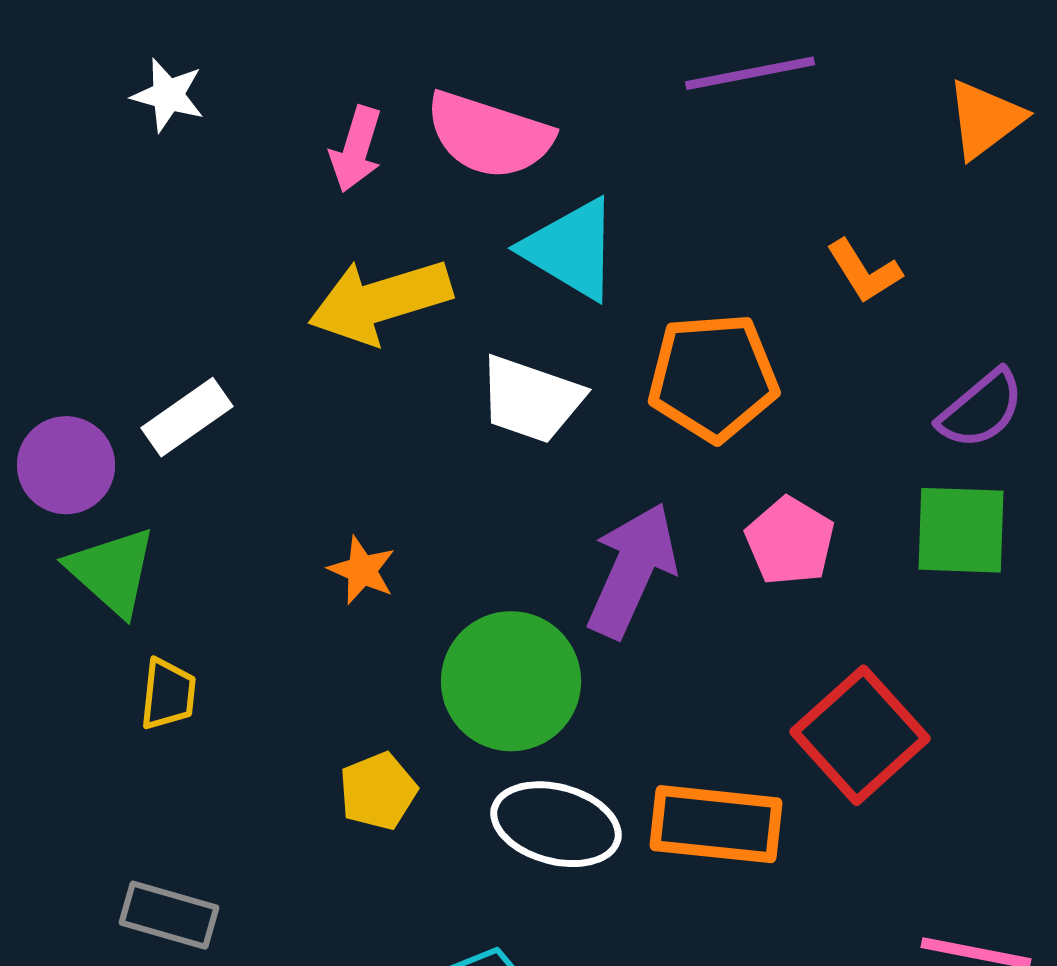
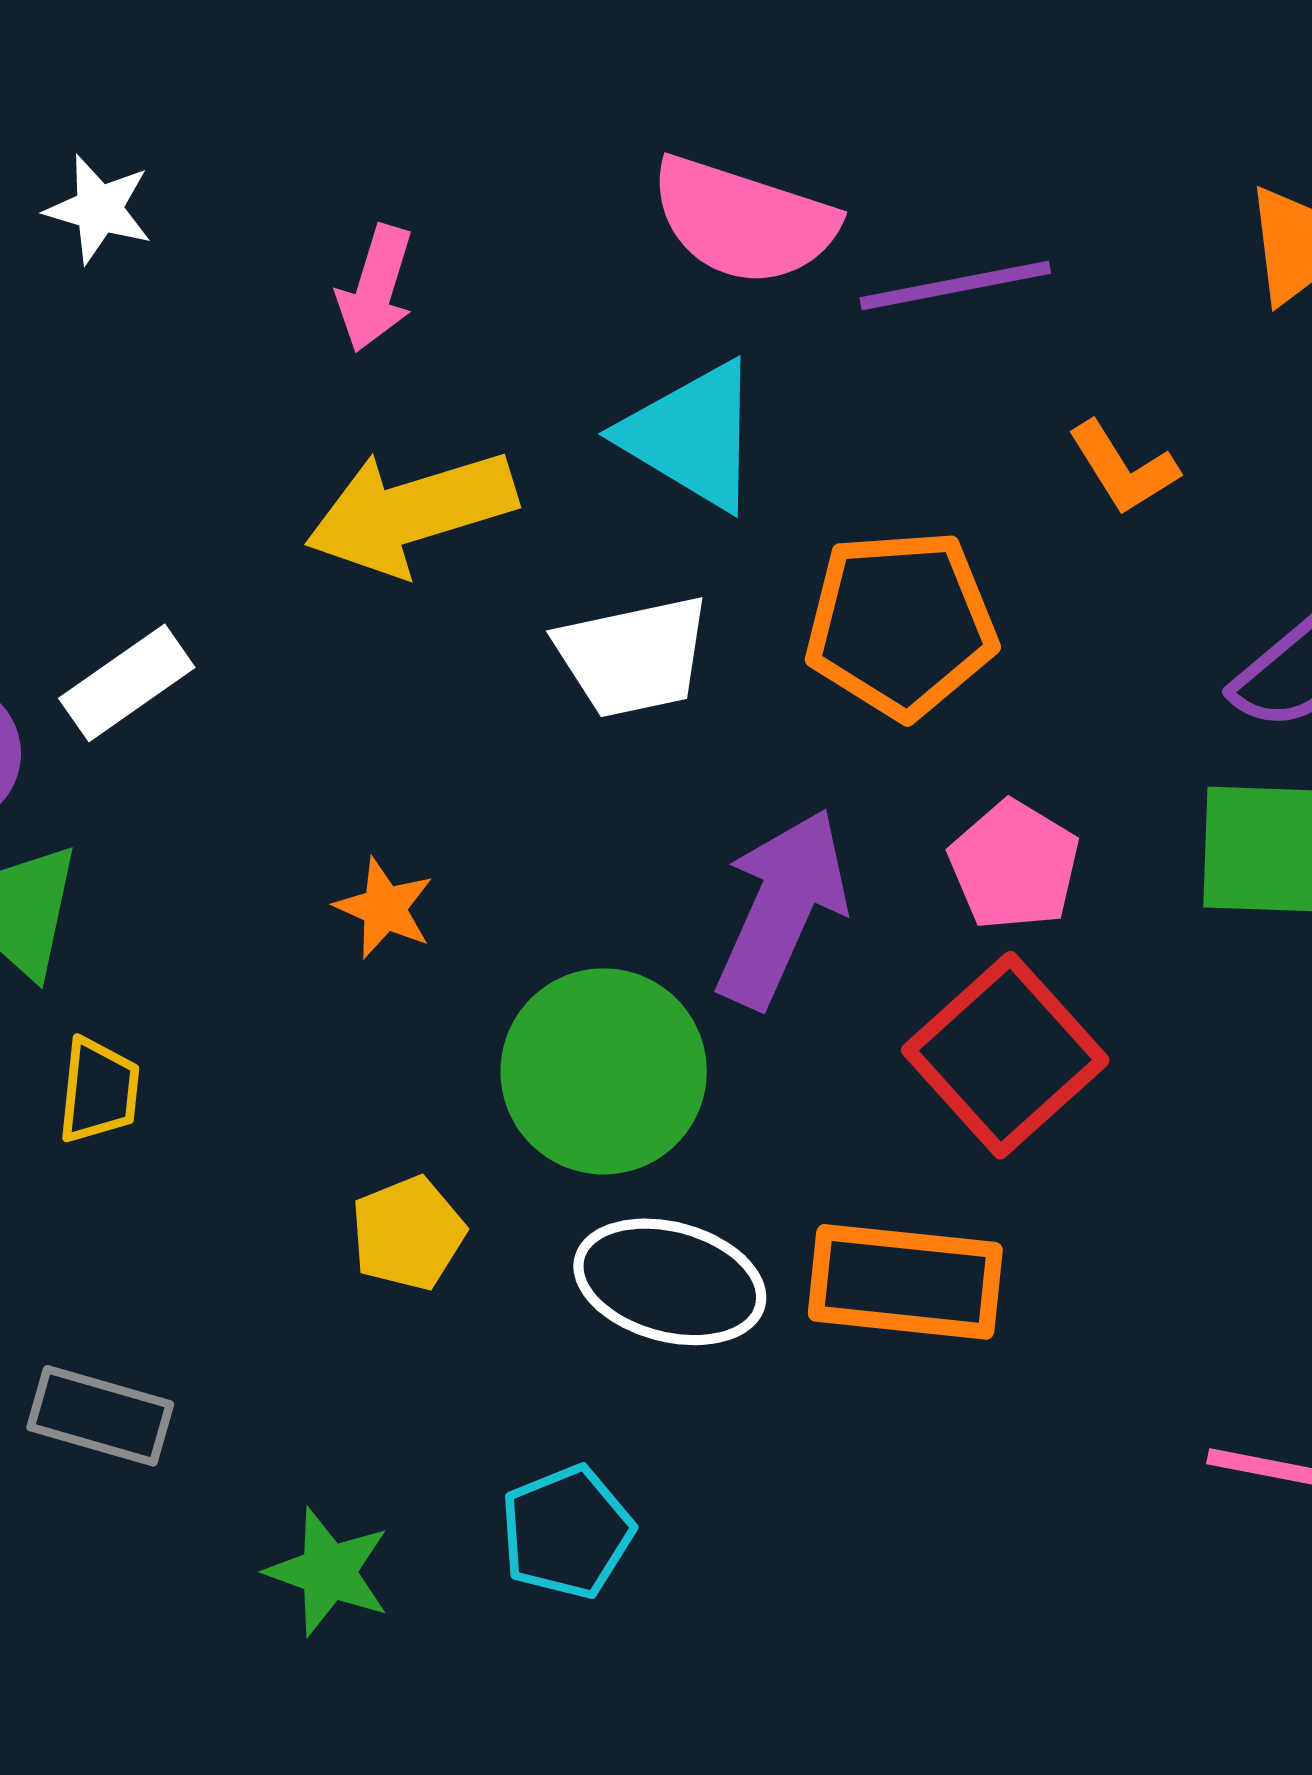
purple line: (750, 73) -> (955, 286), moved
pink semicircle: (489, 135) -> (743, 221), moved
white trapezoid: (531, 399) -> (633, 656), turned -31
red square: (860, 735) -> (1005, 1055), moved

